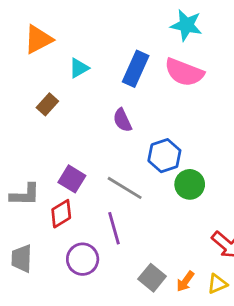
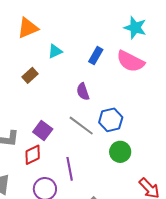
blue rectangle: (136, 69) -> (96, 56), size x0.7
green circle: (190, 184) -> (120, 152), moved
gray line: (125, 188) -> (81, 126), moved

